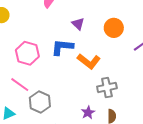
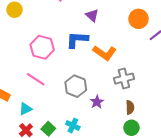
orange circle: (114, 28) -> (138, 19), moved
gray hexagon: (40, 102) -> (76, 86), moved
purple star: (88, 112) -> (97, 102), moved

